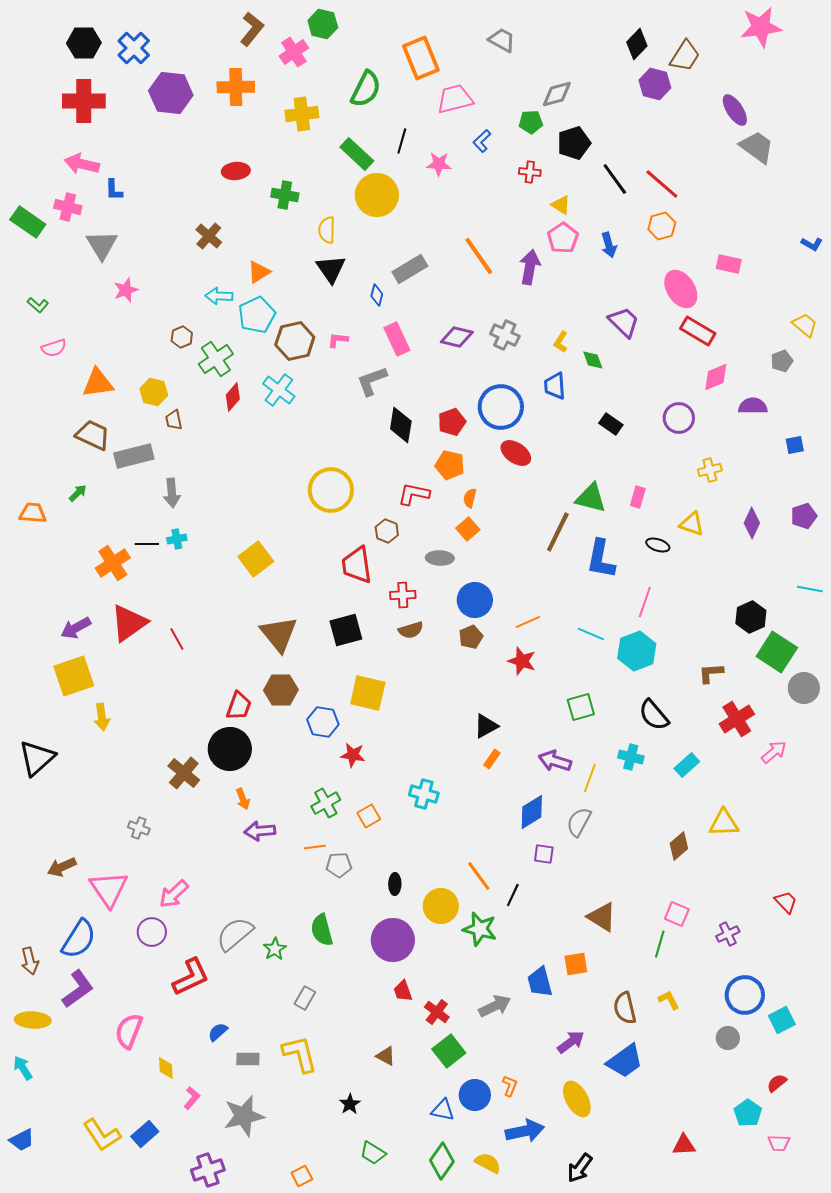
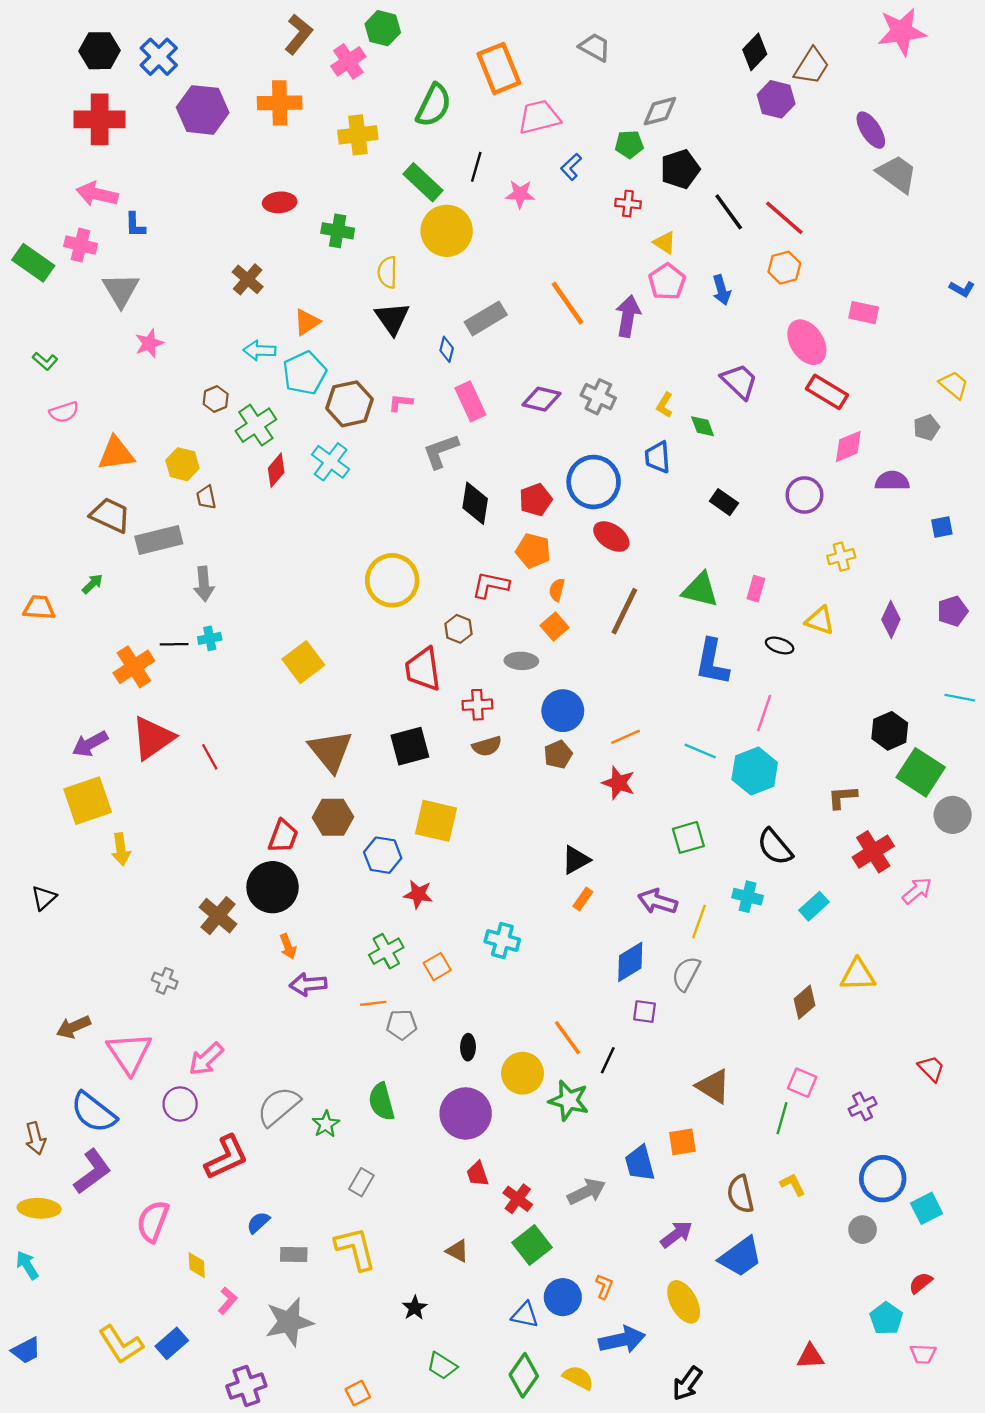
brown line: (558, 532) -> (624, 611), moved
black triangle: (37, 758) -> (44, 898), size x0.6
blue semicircle: (79, 939) -> (94, 1112), turned 96

